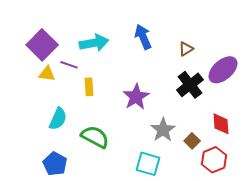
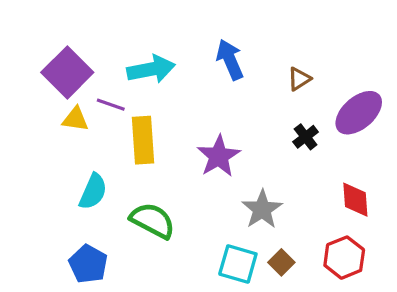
black cross: (190, 85) -> (306, 137), size x0.6
yellow rectangle: (89, 87) -> (143, 140), size x1.6
brown square: (192, 141) -> (281, 262), moved

